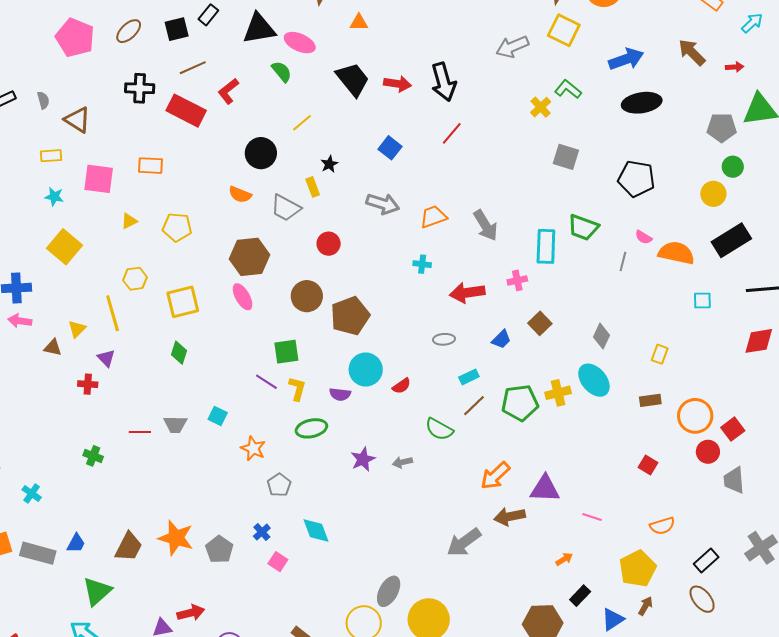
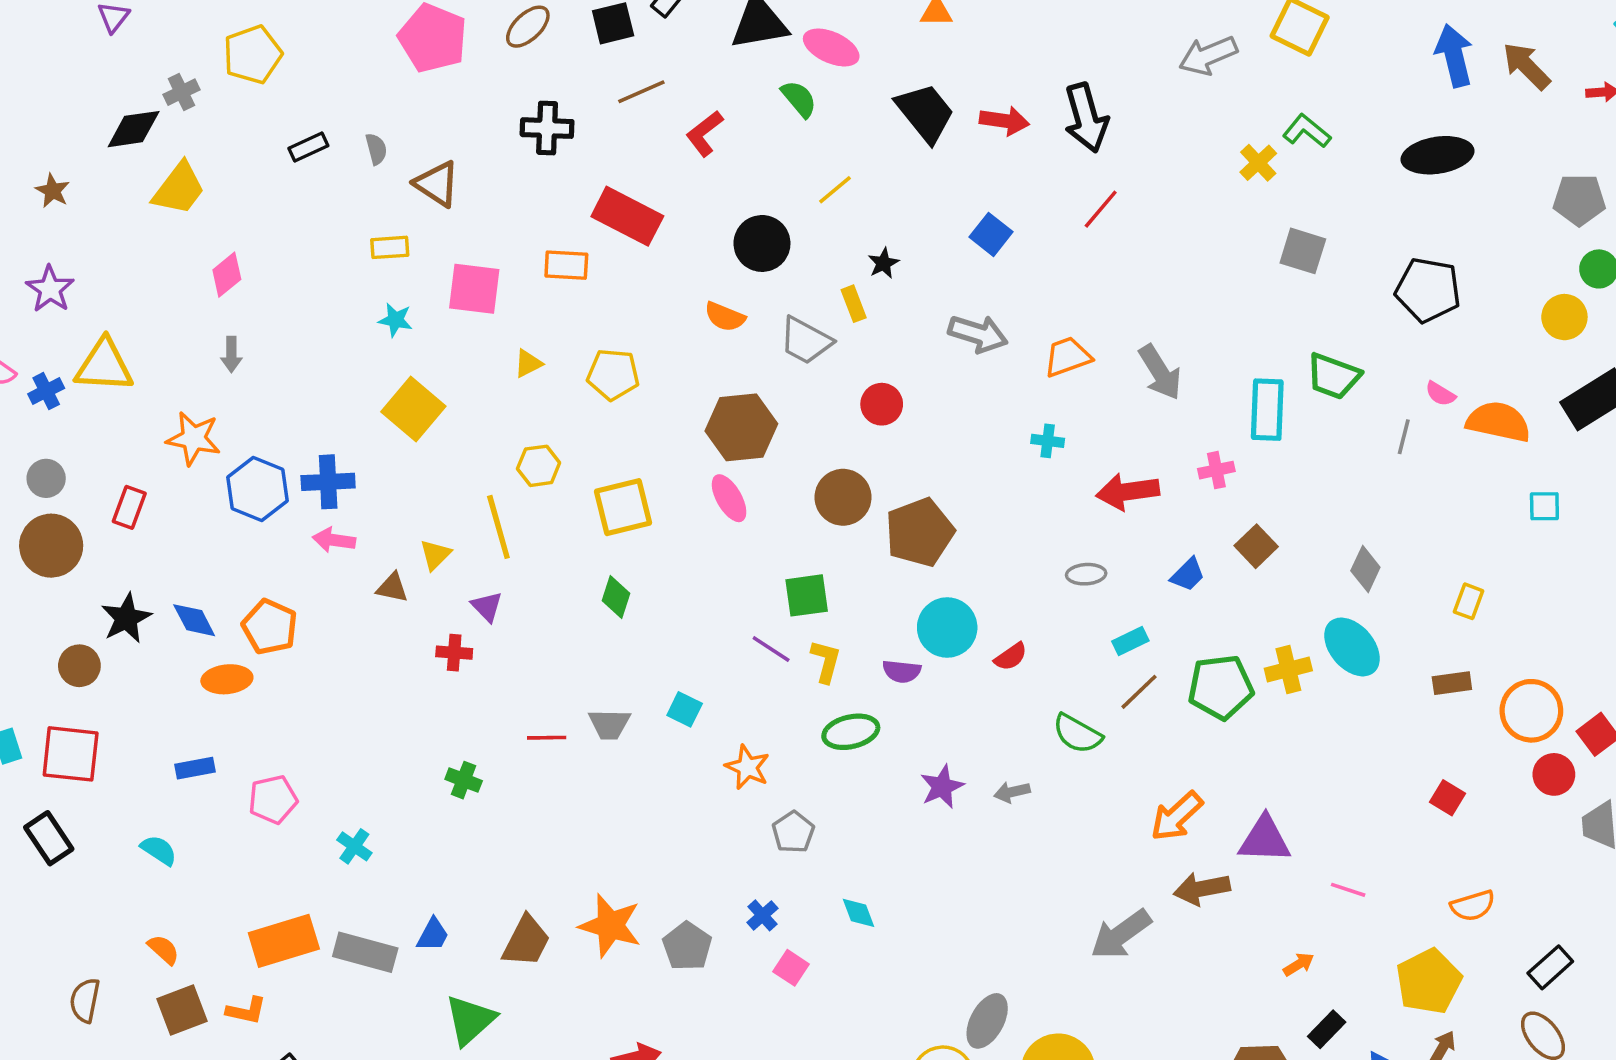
blue arrow: (626, 59) -> (1454, 56), moved, turned -84
red rectangle: (186, 111) -> (627, 216), moved
cyan diamond: (316, 530) -> (858, 913), size x0.7

